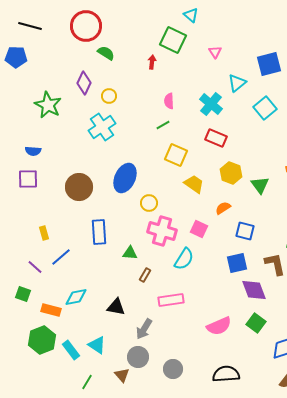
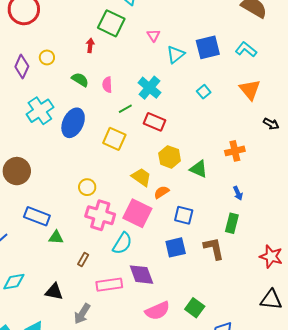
green semicircle: (106, 53) -> (80, 80), moved
cyan triangle: (237, 83) -> (176, 54), moved
yellow circle: (109, 96) -> (47, 57), moved
cyan square: (265, 108) -> (204, 92), size x0.6
green line: (163, 125) -> (125, 109), moved
blue ellipse: (125, 178) -> (73, 123), moved
yellow trapezoid: (194, 184) -> (141, 177), moved
green triangle: (260, 185) -> (199, 169), turned -30
pink square: (199, 229) -> (137, 213), size x1.6
blue rectangle: (99, 232) -> (37, 216), turned -65
green triangle: (130, 253) -> (56, 237), moved
purple diamond: (254, 290) -> (141, 275), moved

